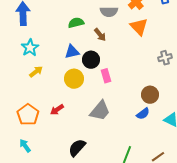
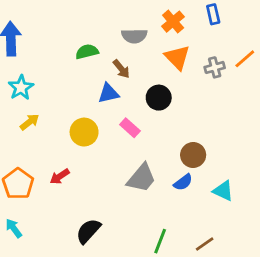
blue triangle: (72, 52) -> (108, 93), moved
gray cross: (165, 58) -> (215, 67), moved
black circle: (91, 60) -> (159, 98), moved
pink rectangle: (106, 76) -> (130, 128), turned -32
gray trapezoid: (100, 111) -> (141, 178), moved

